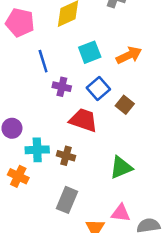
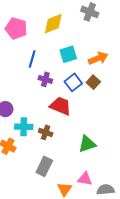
blue line: (43, 61) -> (32, 59), turned 30
brown square: (125, 105) -> (93, 82), moved

